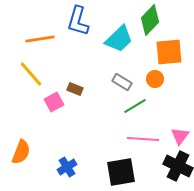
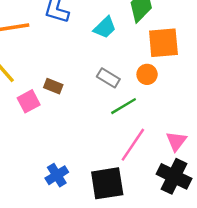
cyan trapezoid: (119, 39) -> (105, 27), size x0.7
pink line: (143, 139) -> (133, 145), turned -60
blue cross: (67, 167) -> (57, 175), moved

